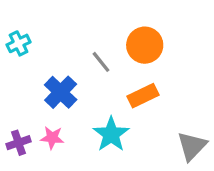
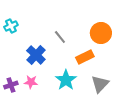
orange circle: (145, 45) -> (101, 33), moved
gray triangle: (192, 146) -> (100, 84), moved

